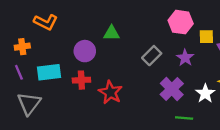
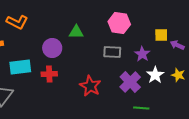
pink hexagon: (181, 22) -> (119, 23), moved
gray rectangle: (152, 56) -> (112, 52), turned 48
red star: (110, 92) -> (90, 86), moved
white star: (205, 93) -> (155, 75), moved

